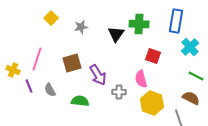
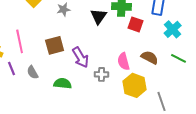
red square: (153, 56) -> (136, 24), moved
pink line: (37, 59) -> (20, 41), turned -30
brown semicircle: (191, 98) -> (150, 57), moved

